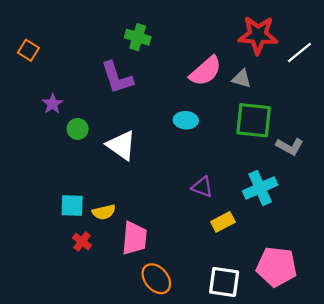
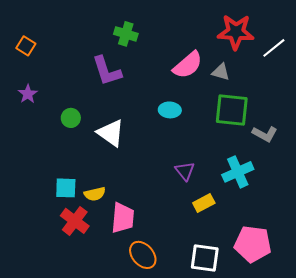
purple star: (52, 104) -> (28, 94), moved
purple triangle: (202, 187) -> (185, 171), turned 30
red cross: (82, 242) -> (75, 221), size x1.6

